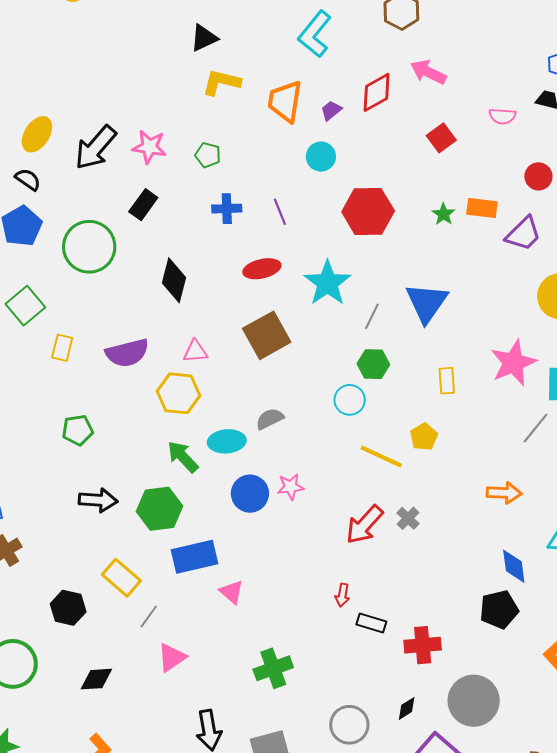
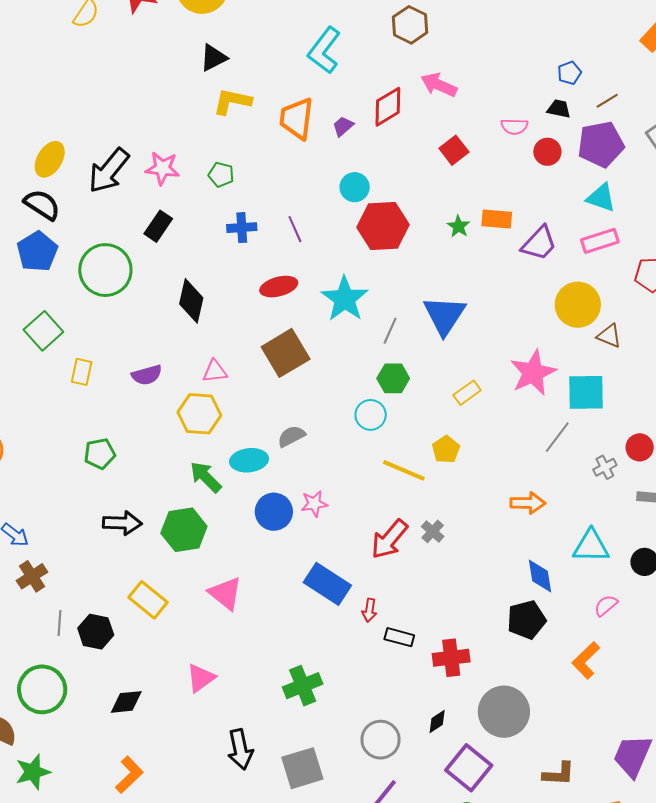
cyan circle: (321, 157) -> (355, 187), moved
red circle: (538, 176) -> (547, 152), moved
black semicircle: (28, 179) -> (42, 205), size x1.4
purple semicircle: (127, 353) -> (147, 375), size x0.7
yellow rectangle: (447, 381) -> (467, 393), turned 60
blue rectangle: (194, 557) -> (327, 584), moved, turned 48
pink triangle: (232, 592) -> (225, 593), moved, size x1.4
gray line: (149, 616) -> (59, 623), moved, turned -30

